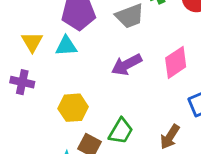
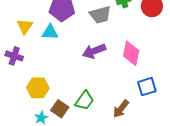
pink diamond: (176, 62) -> (131, 53), turned -50
yellow hexagon: (73, 108) -> (38, 88), moved

